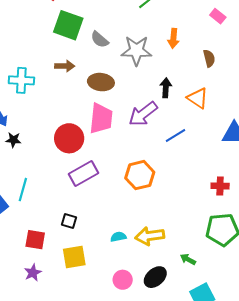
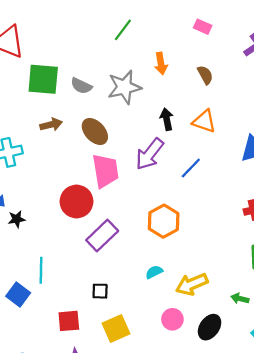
brown ellipse: (101, 82) -> (95, 131), turned 55
cyan semicircle: (118, 237) -> (154, 272), moved
pink circle: (123, 280) -> (172, 319), moved

